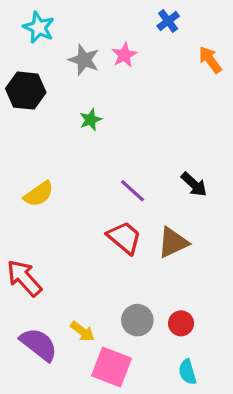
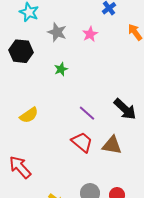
pink star: (124, 55) -> (90, 34), moved
black arrow: (194, 184) -> (125, 109), size x1.4
brown triangle: (173, 243) -> (112, 145), turned 35

